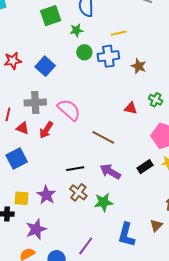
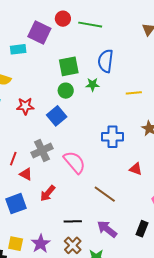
green circle: (84, 52) -> (66, 91), moved
blue cross: (108, 56) -> (113, 137), moved
gray cross: (35, 102) -> (42, 151), turned -30
red arrow: (46, 130) -> (48, 193), moved
black rectangle: (145, 167) -> (142, 229), turned -42

